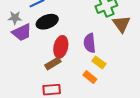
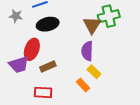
brown triangle: (121, 24) -> (92, 25), moved
purple trapezoid: (22, 32) -> (19, 65), moved
red ellipse: (61, 47) -> (32, 49), moved

